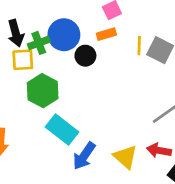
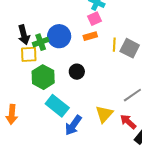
black circle: (85, 56) -> (77, 72), moved
red arrow: (159, 150) -> (128, 122), turned 30
yellow triangle: (125, 157) -> (104, 114), moved, turned 30

